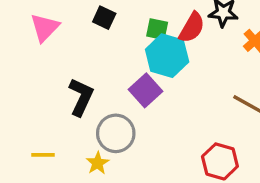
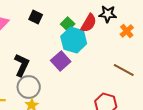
green square: (157, 29) -> (68, 24), turned 32
gray circle: (116, 133) -> (29, 87), moved

